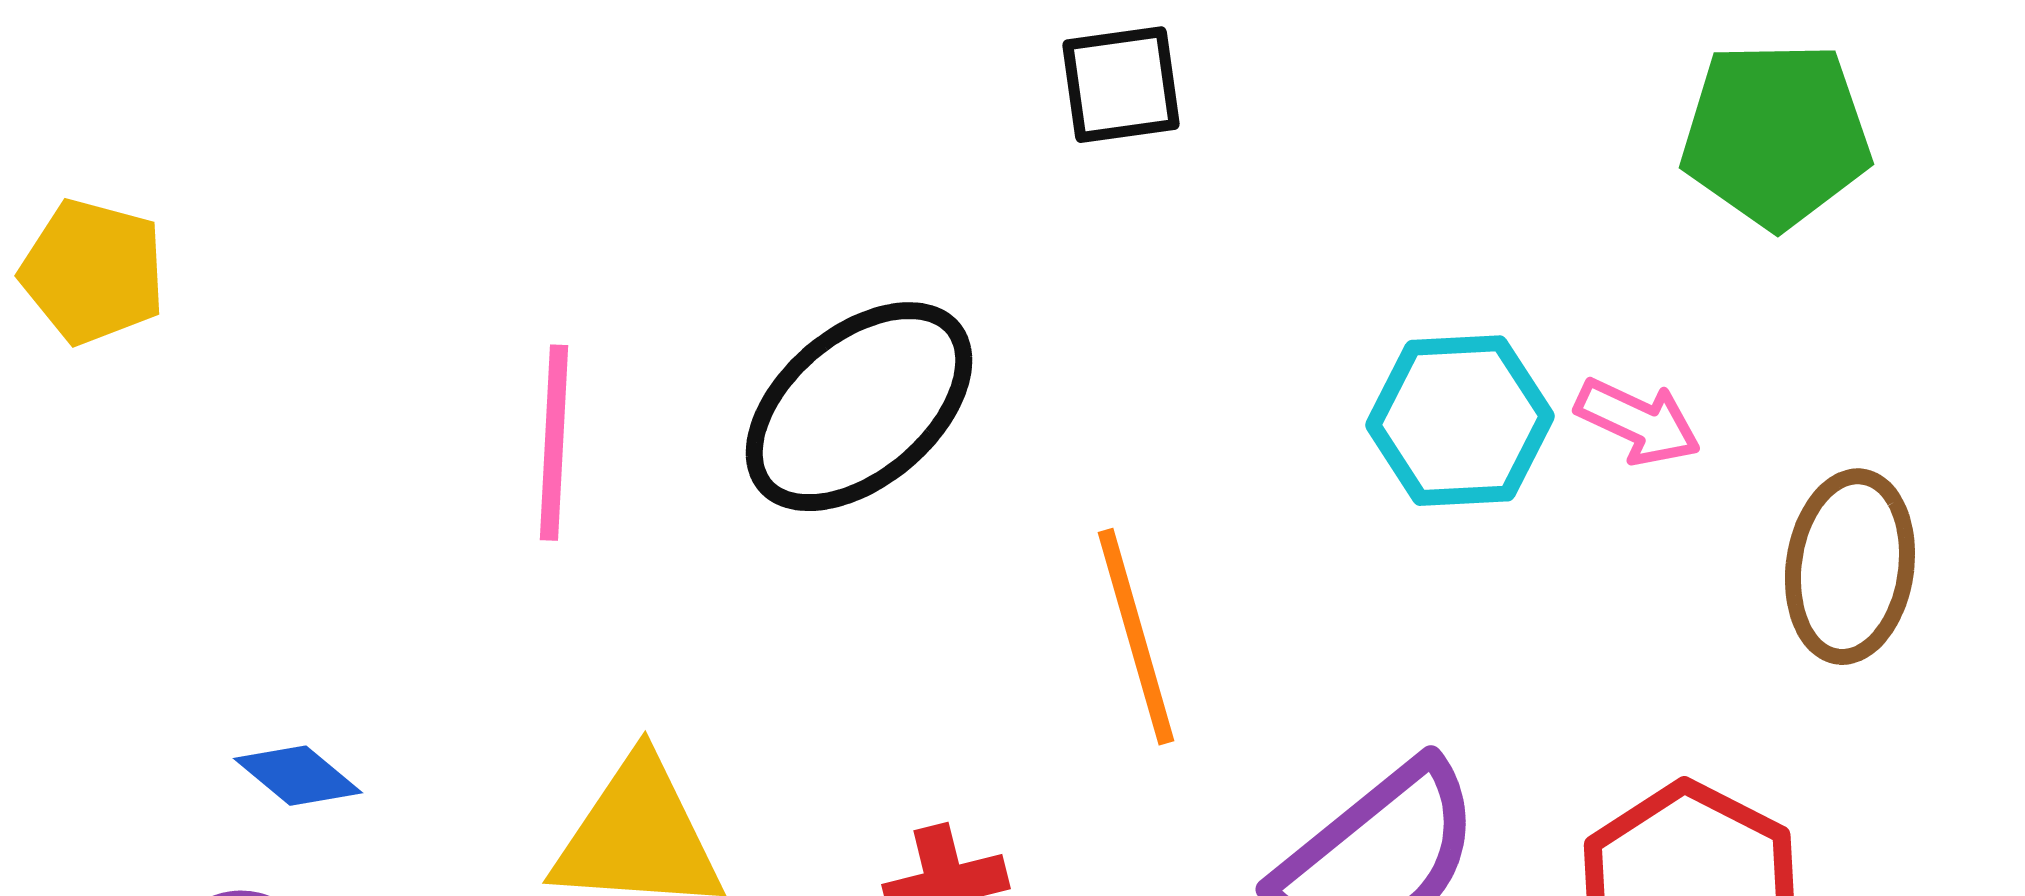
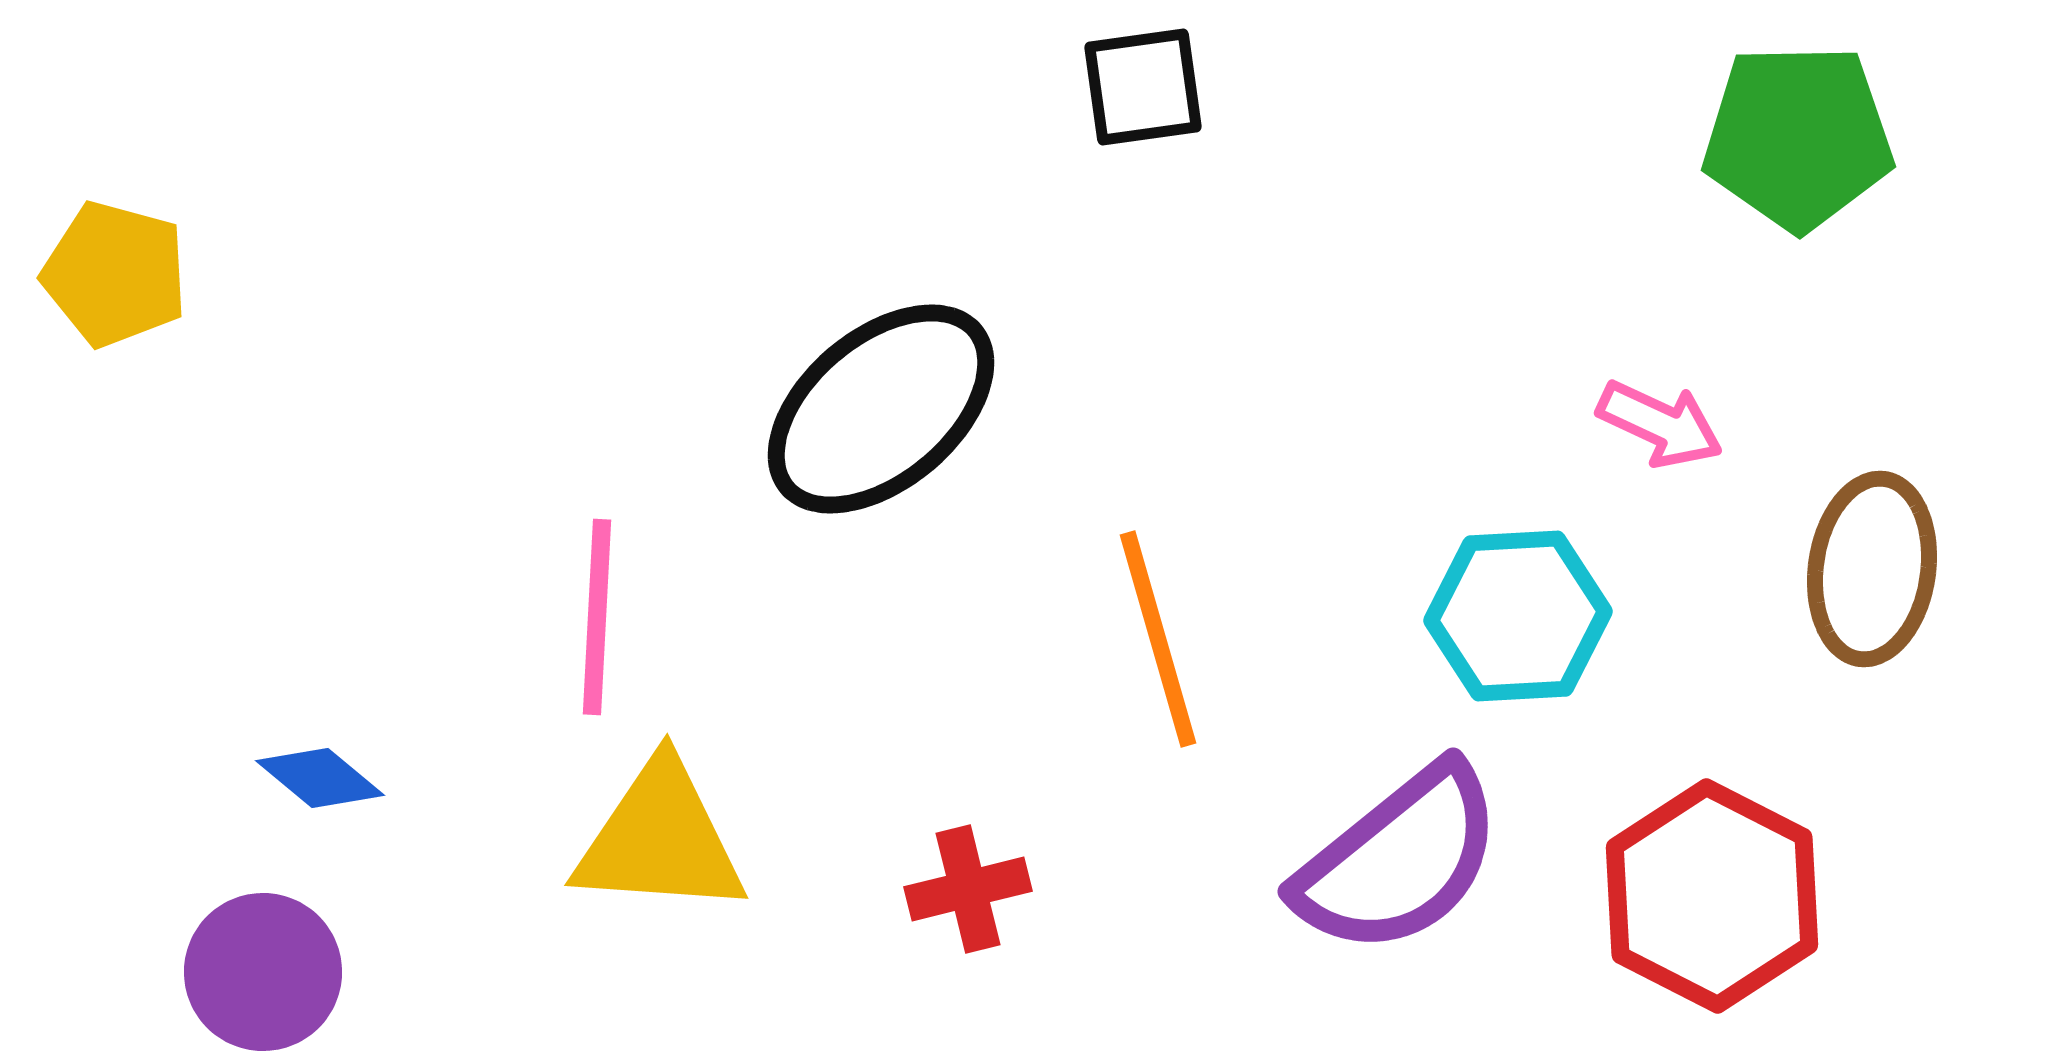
cyan hexagon: (1460, 421) -> (1518, 616), moved
pink line: (554, 443) -> (597, 617), moved

